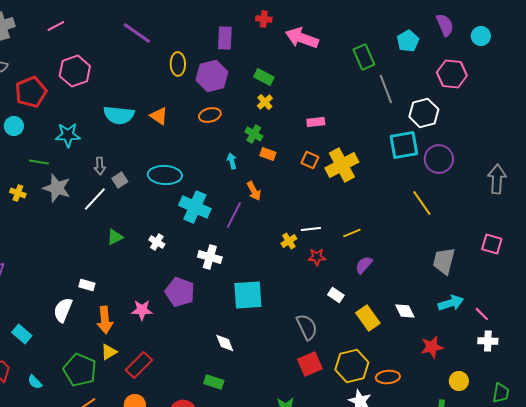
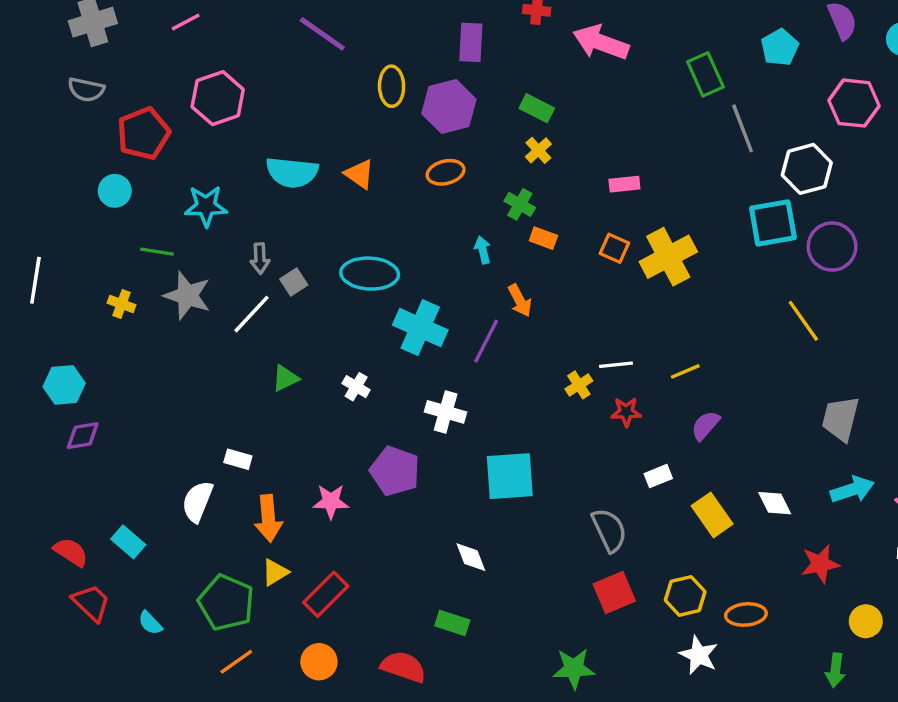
white rectangle: (336, 295) -> (658, 476), turned -56
yellow hexagon: (352, 366) -> (685, 596), size x0.7

